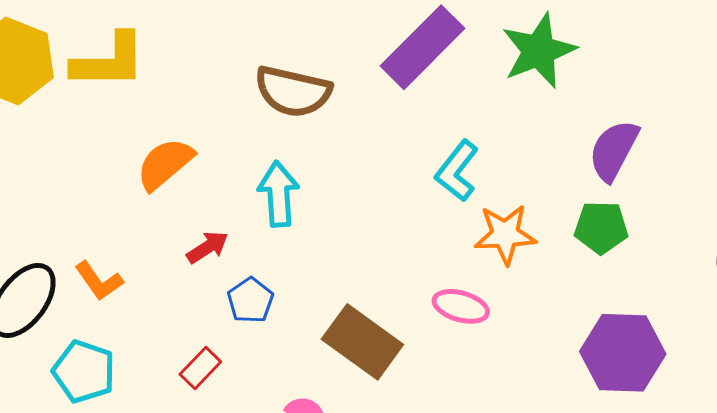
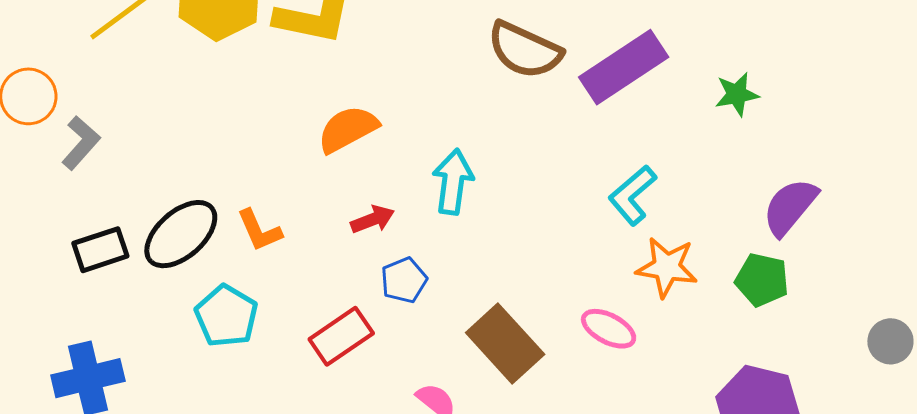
green star: (539, 51) -> (737, 94), size x0.6
brown semicircle: (293, 91) -> (525, 50), moved
red rectangle: (200, 368) -> (341, 336), size x1.5

